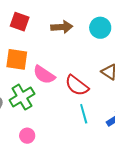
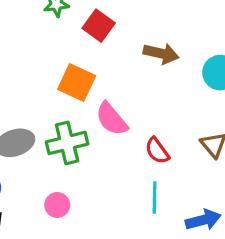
red semicircle: (77, 85) -> (157, 151), size x0.7

